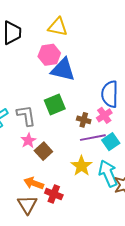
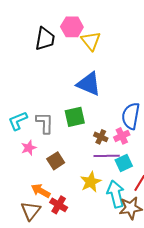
yellow triangle: (58, 27) -> (91, 41), turned 30
pink hexagon: (49, 55) -> (72, 27), moved
pink star: (28, 140) -> (29, 148), moved

